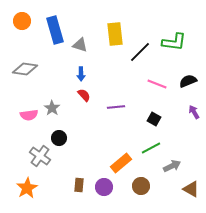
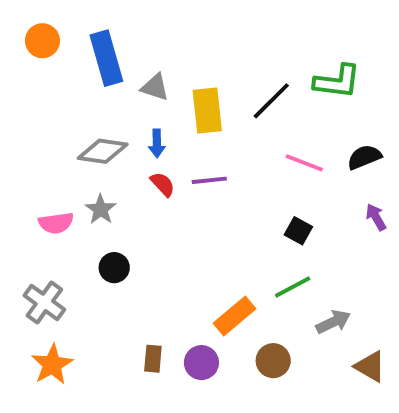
yellow rectangle: (115, 34) -> (207, 111), moved
gray diamond: (25, 69) -> (103, 151), moved
purple line: (116, 107) -> (209, 180), moved
gray cross: (40, 156) -> (44, 302), moved

